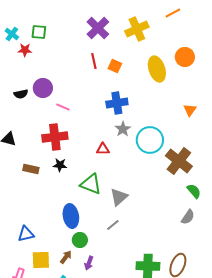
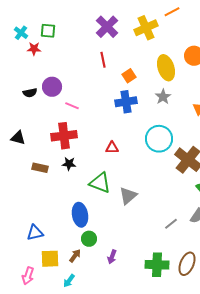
orange line: (173, 13) -> (172, 12), moved
orange square: (115, 66) -> (129, 76), moved, turned 32
gray star: (123, 129) -> (163, 97), moved
gray line: (113, 225) -> (171, 224), moved
purple arrow: (89, 263) -> (112, 257), moved

